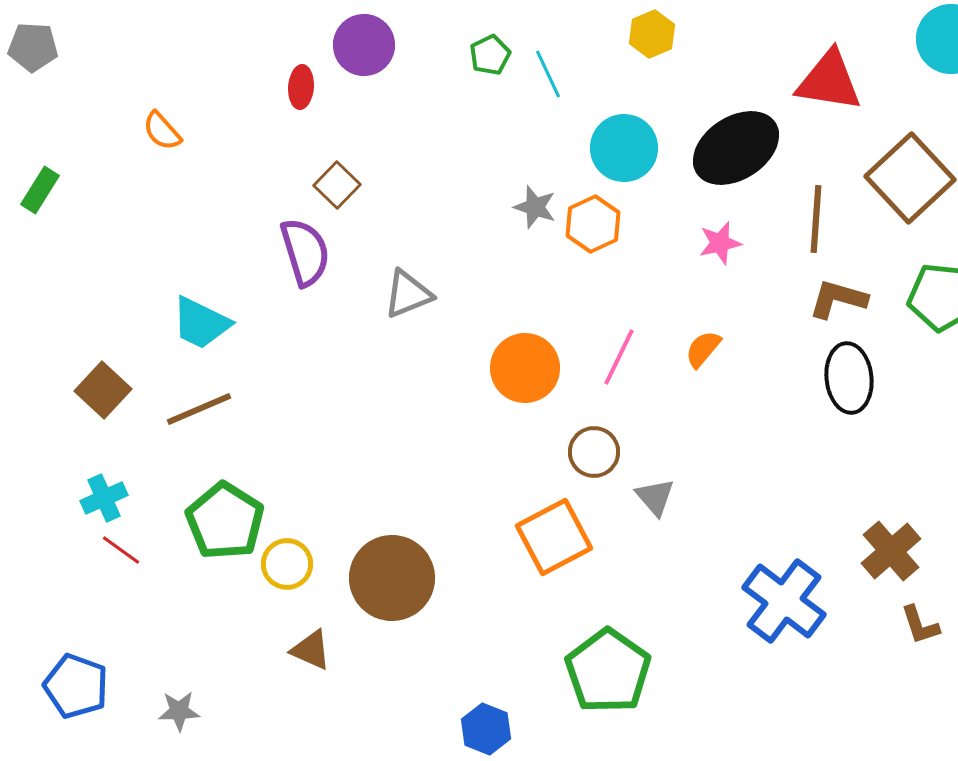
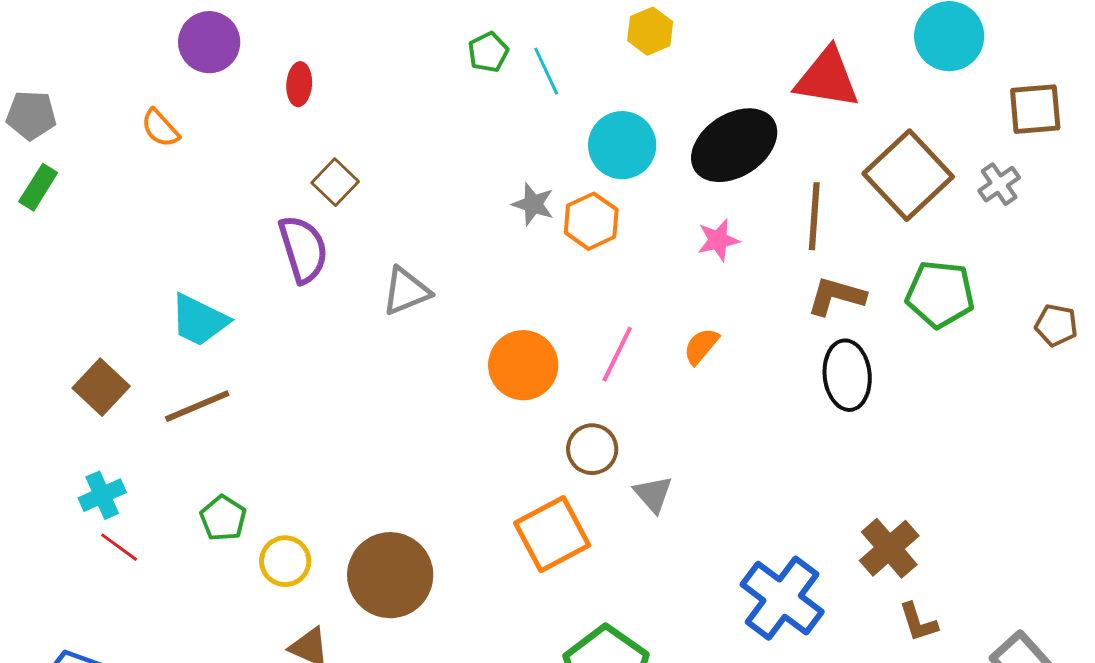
purple circle: (364, 45) -> (209, 42), moved
gray pentagon: (33, 47) -> (31, 115), moved
green pentagon: (225, 521) -> (223, 518), size x0.6

